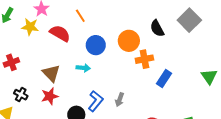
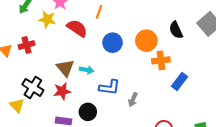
orange line: (80, 16) -> (99, 12), turned 48
red cross: (11, 62) -> (27, 45), moved
cyan arrow: (83, 68) -> (87, 70), moved
black cross: (21, 95) -> (33, 87), size x1.5
blue L-shape: (96, 101) -> (109, 87), moved, turned 55

